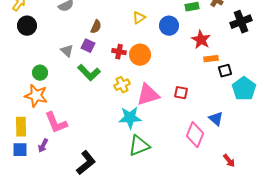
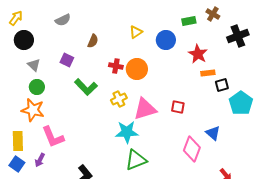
purple square: (88, 46) -> (67, 60), moved
gray triangle: (67, 51) -> (34, 65), moved
blue square: (20, 150) -> (17, 164), turned 35

